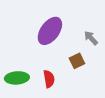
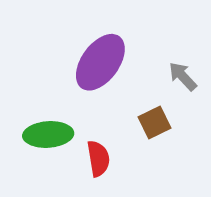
green ellipse: (17, 78) -> (48, 134), moved

